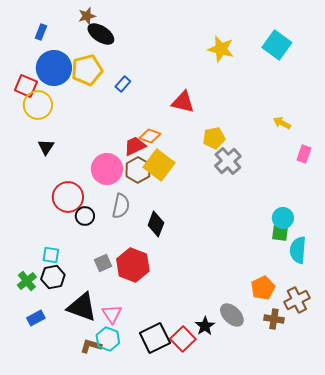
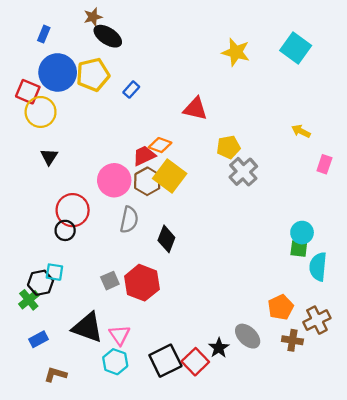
black circle: (85, 216) -> (65, 230), moved
black hexagon: (53, 277) -> (41, 283), moved
brown L-shape: (91, 346) -> (55, 374), moved

